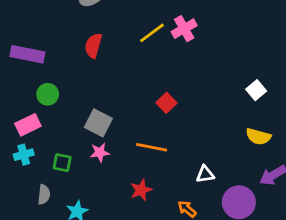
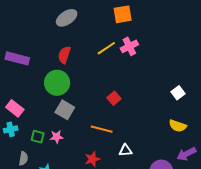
green circle: (48, 94) -> (57, 83), moved, size x1.6
pink rectangle: (28, 125) -> (15, 108), turned 60
pink star: (100, 152) -> (57, 137), moved
white triangle: (205, 174) -> (125, 150), moved

